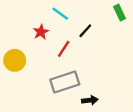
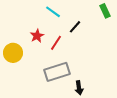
red star: (41, 32) -> (37, 36), moved
black arrow: (90, 100) -> (79, 88), turned 88

